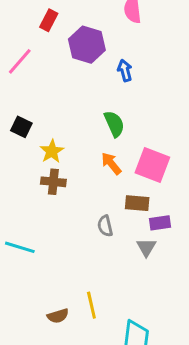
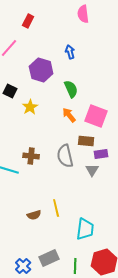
purple hexagon: (87, 45) -> (41, 70), moved
blue arrow: (125, 71) -> (70, 52), moved
brown cross: (53, 182) -> (31, 156), moved
gray semicircle: (105, 226) -> (65, 156), size x1.6

